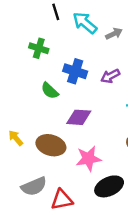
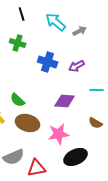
black line: (56, 12) -> (22, 14), moved
green semicircle: (50, 91) -> (18, 100), moved
purple diamond: (79, 117) -> (65, 101), moved

